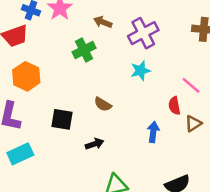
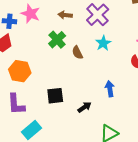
brown semicircle: (103, 104) -> (77, 53), moved, turned 48
blue arrow: (153, 132) -> (110, 89), moved

